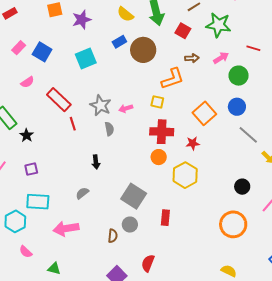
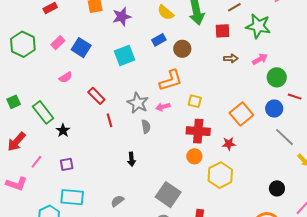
red square: (183, 31) -> (222, 31), turned -35
red line: (253, 48) -> (295, 97), moved
brown circle: (143, 50) -> (182, 49), size x0.7
orange L-shape: (173, 79) -> (171, 80), moved
red rectangle: (59, 100) -> (96, 96), size x0.7
gray semicircle: (82, 193) -> (117, 201), moved

